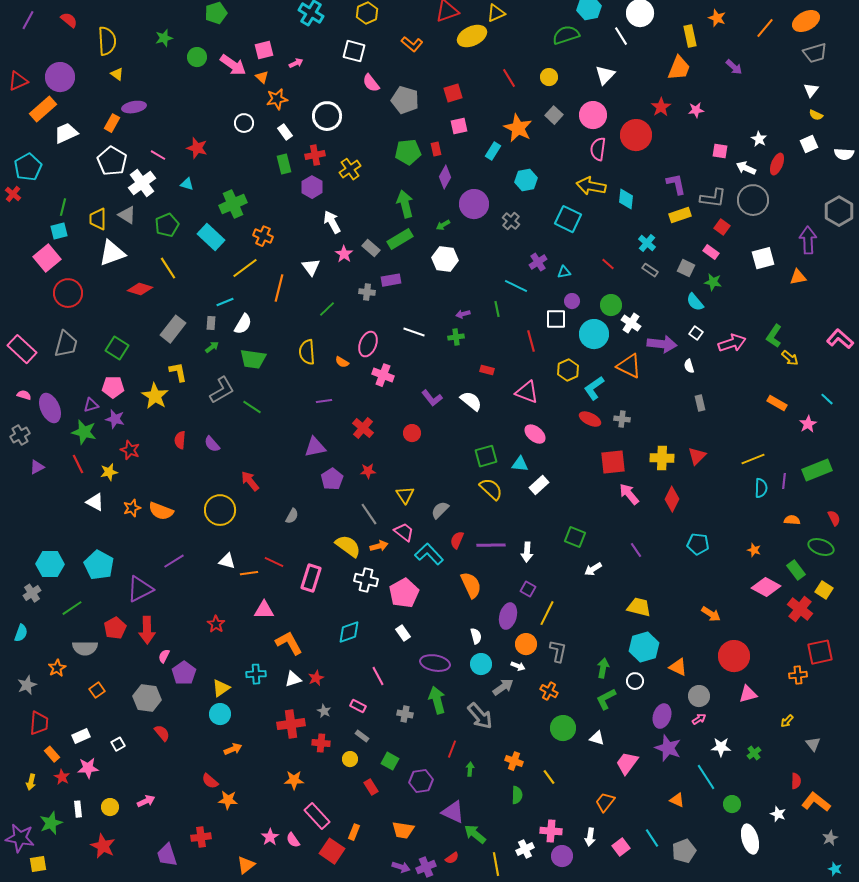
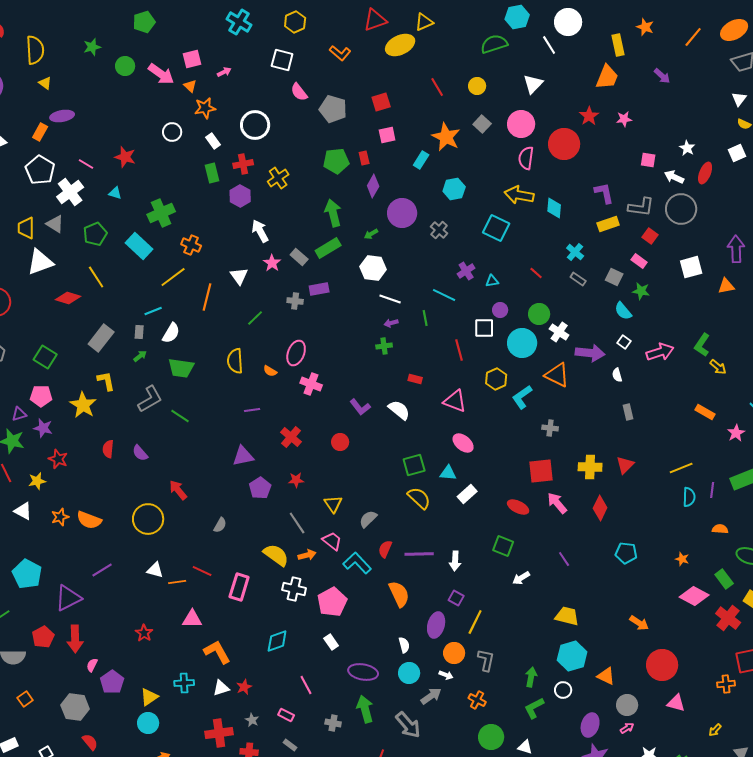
white line: (414, 332) -> (390, 299), moved
red ellipse: (590, 419) -> (518, 507), moved
pink triangle: (748, 694) -> (676, 703), turned 30

